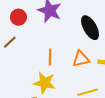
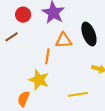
orange triangle: (81, 59) -> (63, 40), moved

